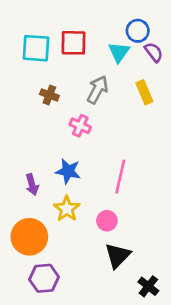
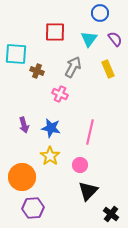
blue circle: (138, 31) -> (100, 13), moved
cyan square: (36, 48) -> (16, 54), moved
purple arrow: (32, 185) -> (24, 125), moved

